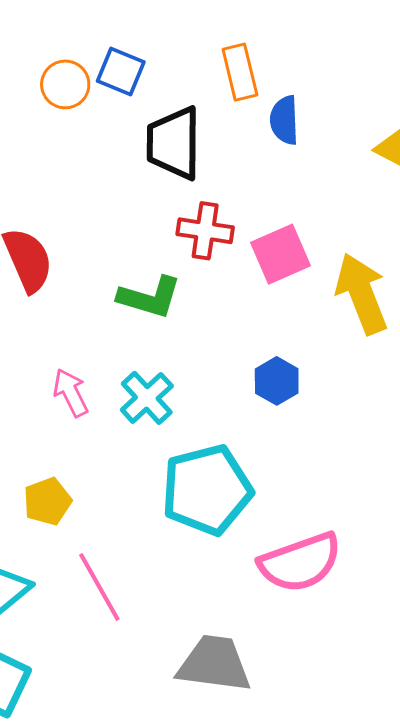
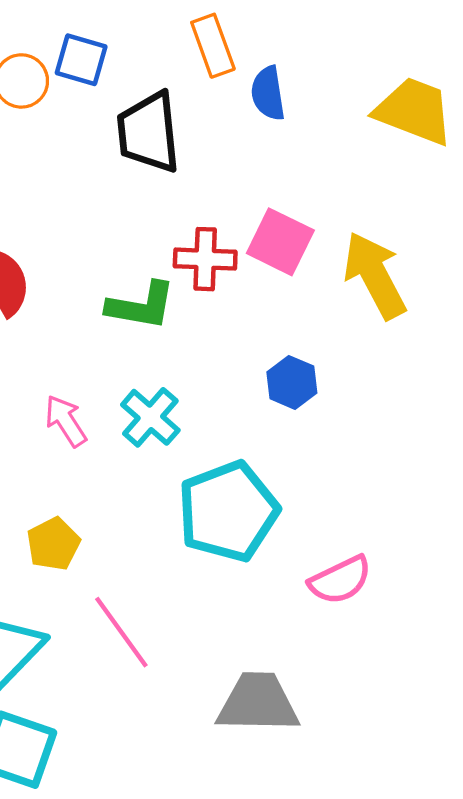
red cross: (205, 231) -> (205, 259), moved
pink square: (281, 254) -> (280, 242), turned -34
pink semicircle: (300, 562) -> (340, 580), size x0.7

